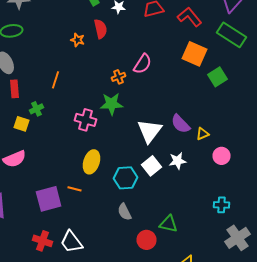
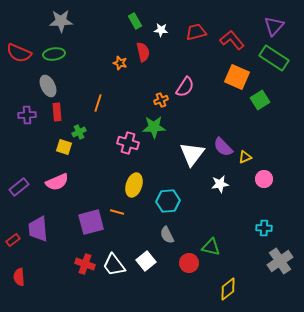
white square: (152, 166) -> (146, 261), moved

